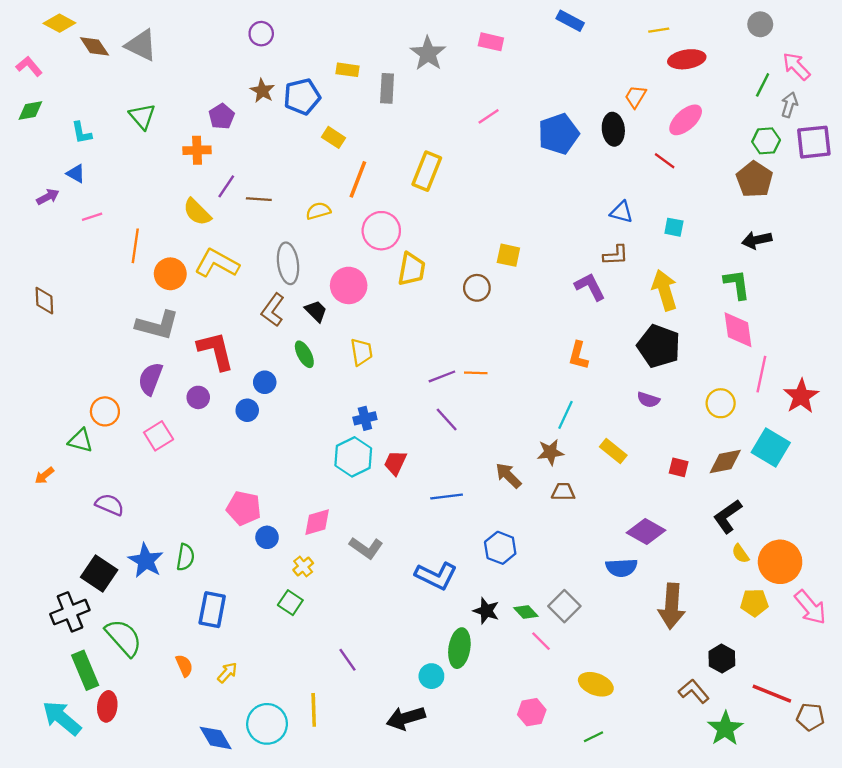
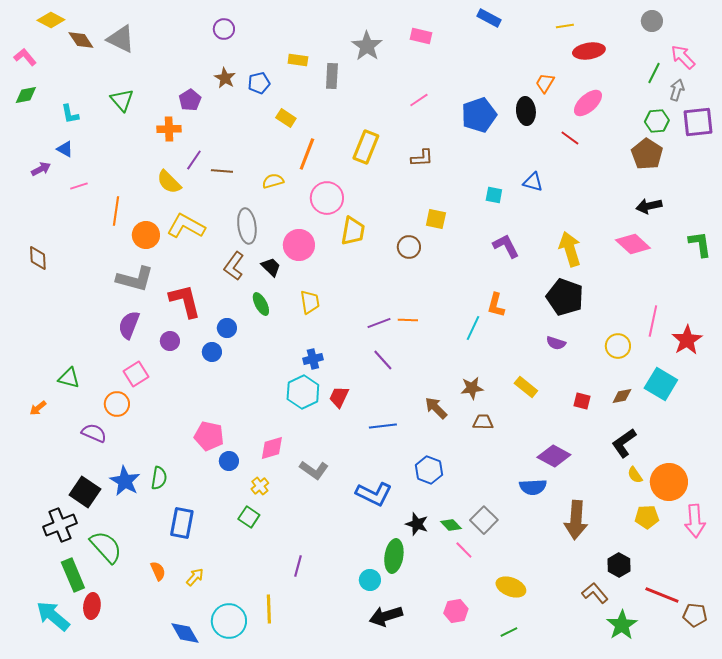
blue pentagon: (302, 97) -> (259, 83), size x0.7
cyan square: (674, 227) -> (494, 195), moved
brown L-shape: (616, 255) -> (422, 158), moved
green L-shape: (737, 284) -> (700, 244), moved
pink diamond: (738, 330) -> (633, 244), moved, turned -40
orange circle: (105, 411) -> (117, 404), moved
cyan line: (566, 415) -> (473, 328), moved
brown diamond: (725, 462) -> (622, 396), size x0.7
pink arrow: (810, 607) -> (695, 521), turned 36
purple line: (347, 660) -> (298, 566), turned 50
black arrow: (406, 718) -> (386, 616), moved

